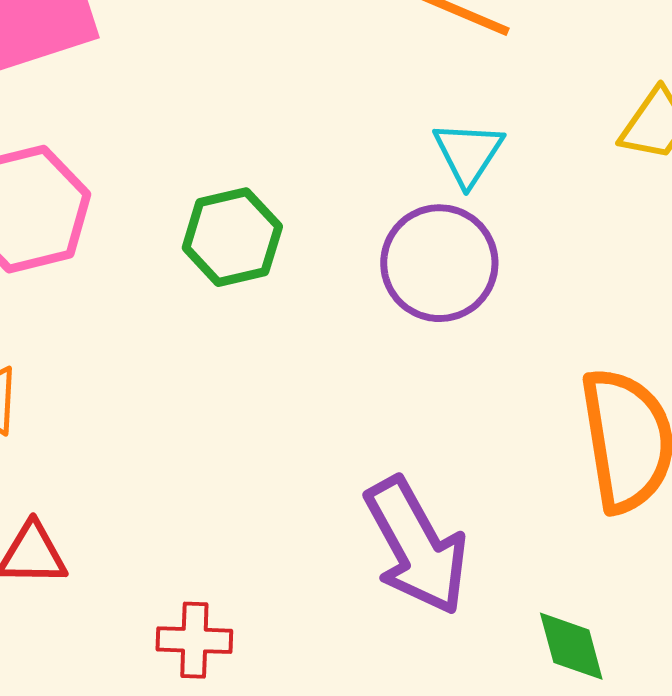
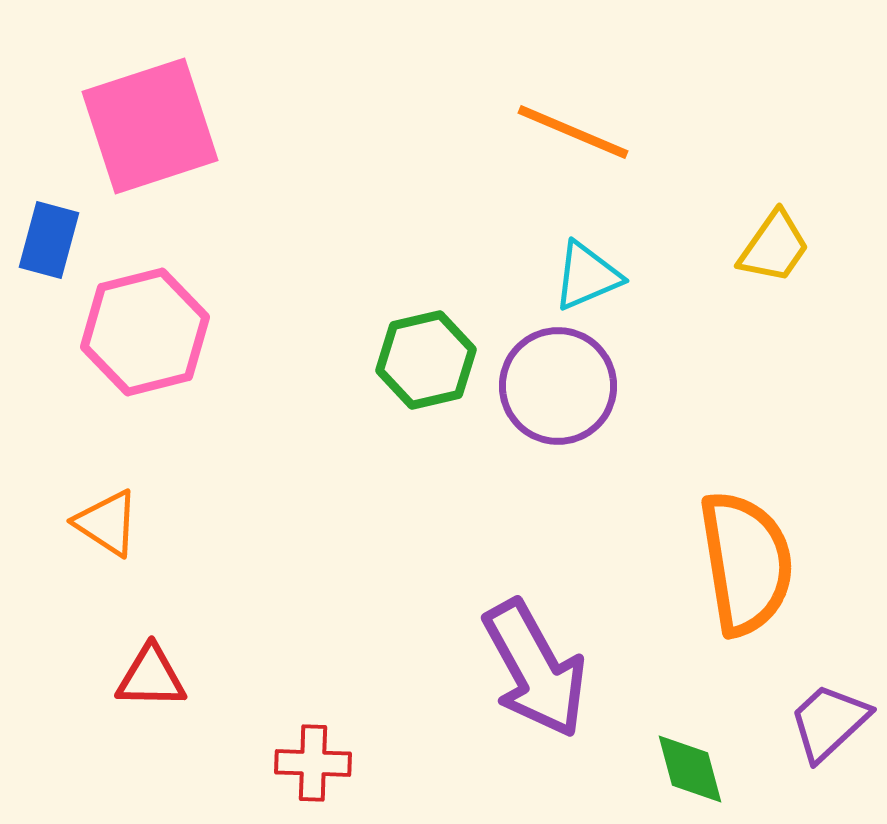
cyan triangle: (468, 153) -> (587, 276), turned 34
green hexagon: (232, 237) -> (426, 360), moved

